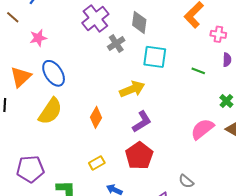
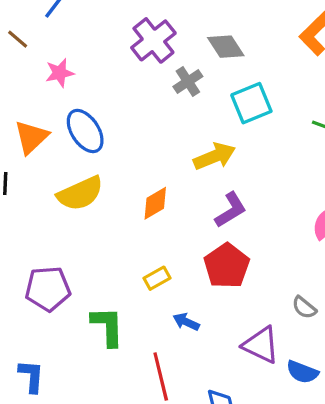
gray diamond: (139, 22) -> (226, 47), turned -40
cyan square: (155, 57) -> (251, 103), turned -30
yellow semicircle: (50, 111) -> (80, 193), turned 32
orange diamond: (96, 117) -> (155, 203), turned 30

